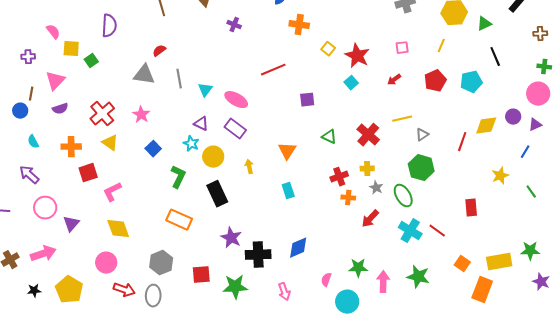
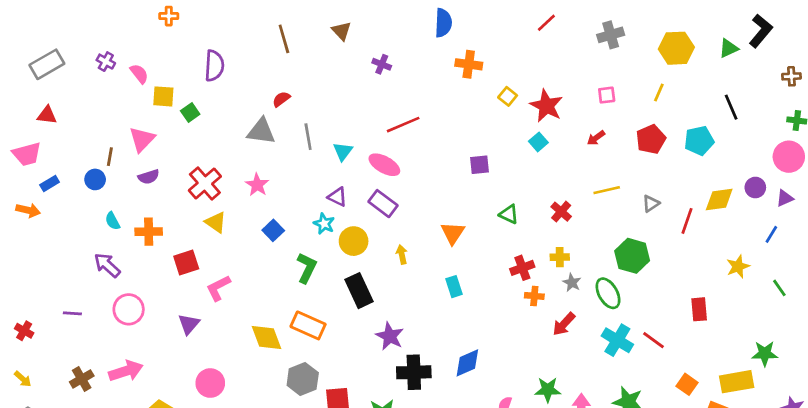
green triangle: (484, 24) -> (729, 48), moved
purple cross: (28, 57) -> (106, 62), moved, turned 32
red line: (273, 70) -> (403, 125), moved
red cross: (368, 135) -> (561, 212), size x0.7
gray triangle: (422, 135) -> (651, 204), moved
orange cross: (71, 147) -> (149, 232), moved
purple triangle: (71, 224) -> (189, 324), moved
yellow diamond: (118, 229) -> (267, 337), moved
purple star: (231, 238) -> (390, 336), moved
green star: (530, 251) -> (765, 354), moved
gray hexagon: (161, 263) -> (303, 379), moved

